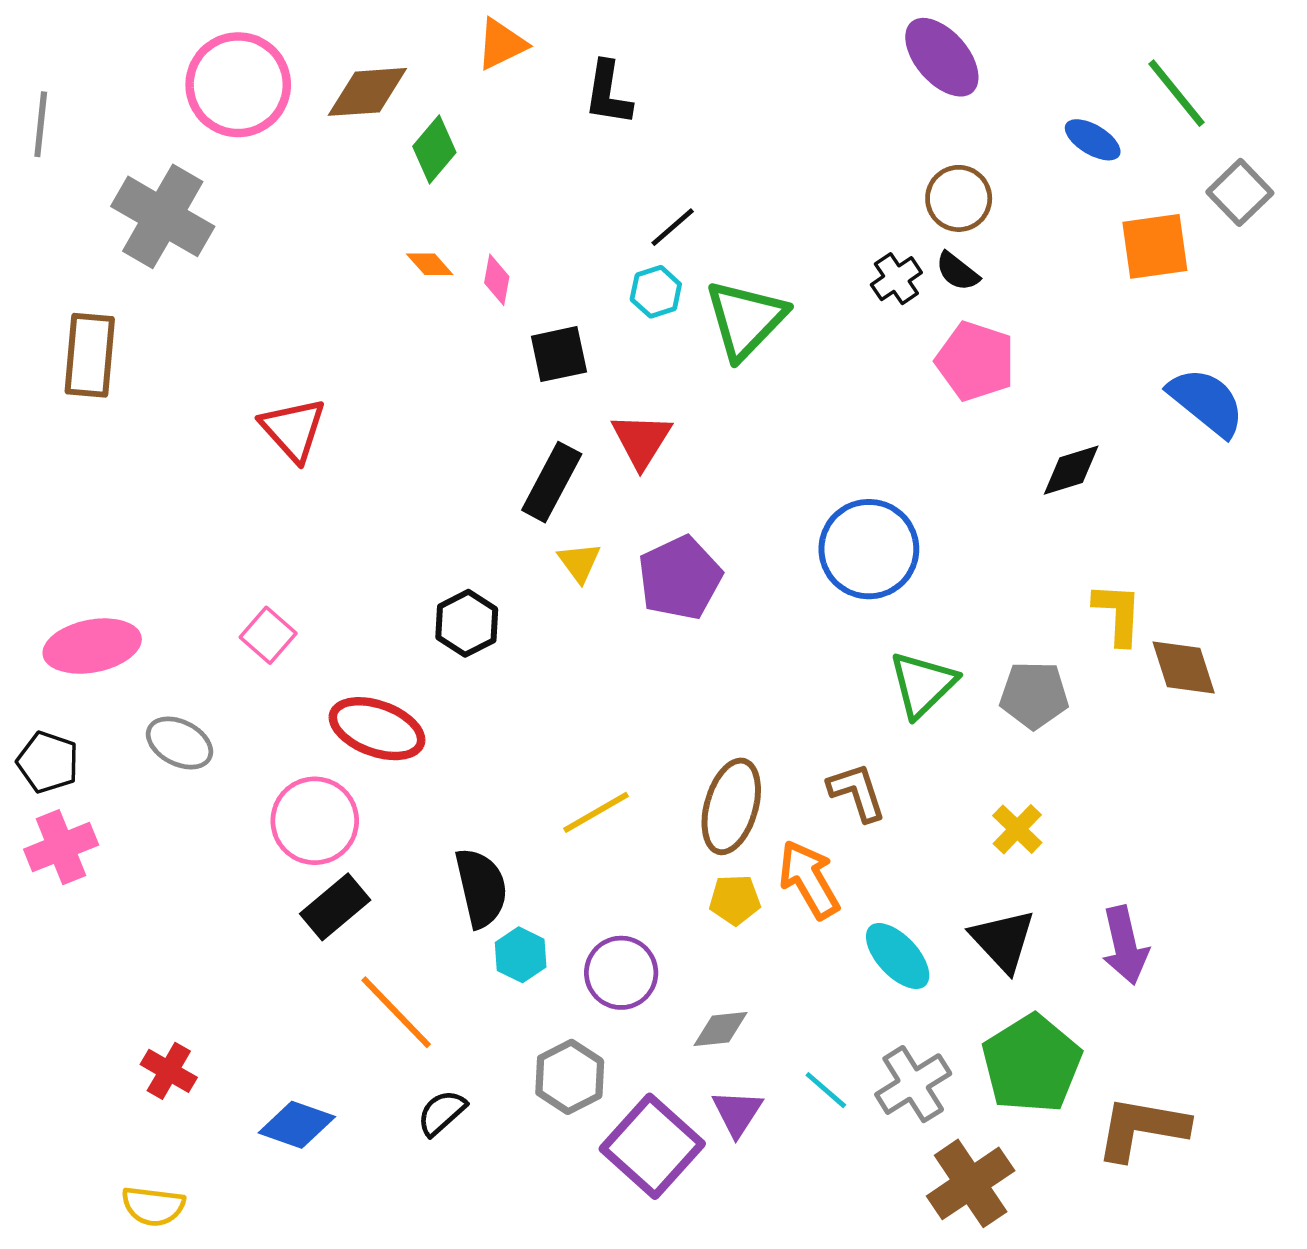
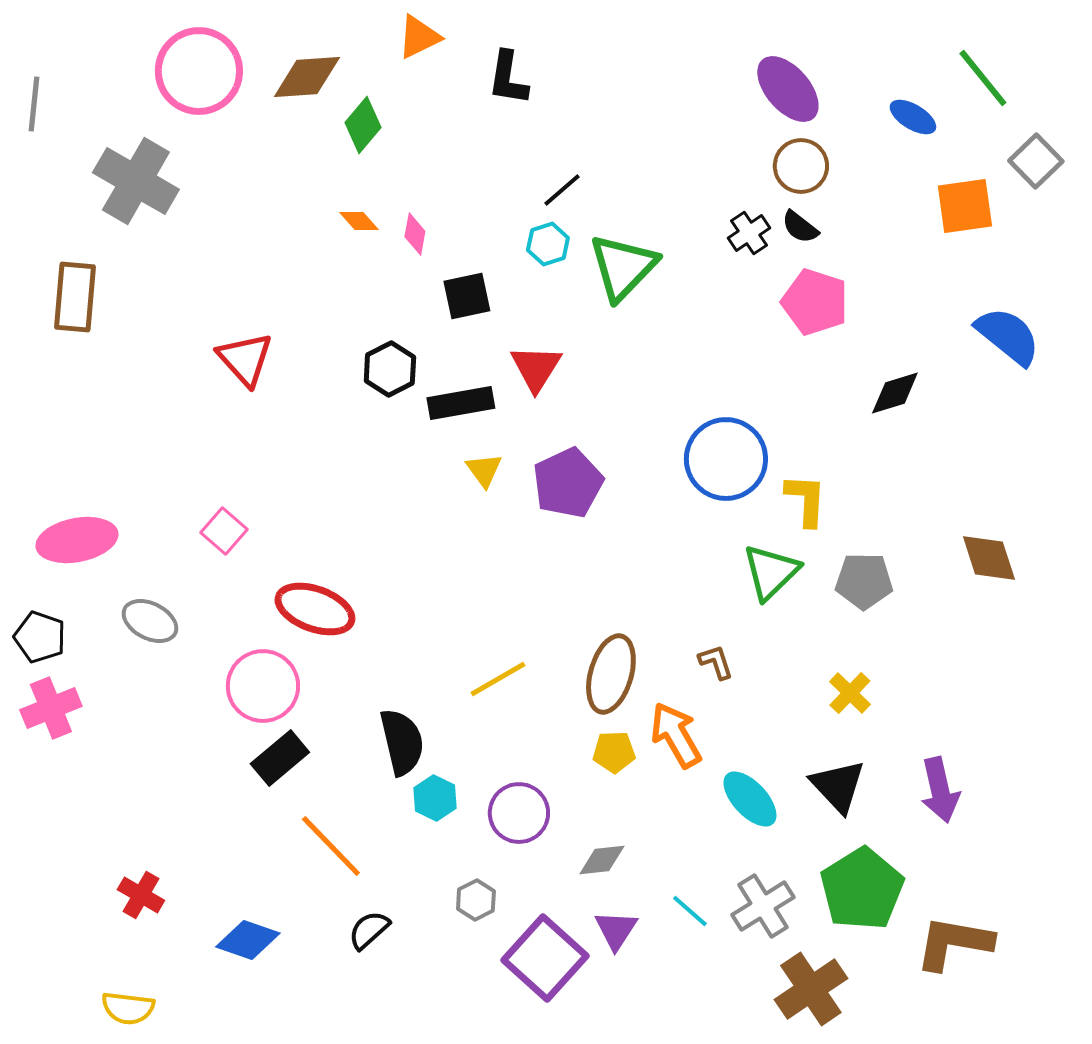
purple ellipse: (942, 57) -> (788, 89), moved
black rectangle: (552, 482) -> (461, 403), turned 52
yellow L-shape: (1118, 614) -> (806, 500), moved
black hexagon: (467, 623) -> (390, 369), moved
brown L-shape: (857, 792) -> (716, 662), size x0.7
gray hexagon: (570, 1077) -> (476, 900), size x0.7

